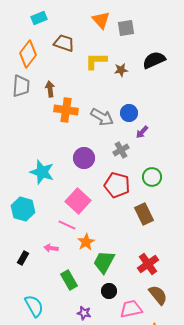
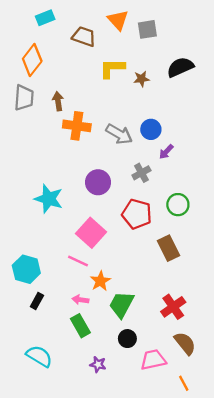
brown trapezoid: (64, 43) -> (84, 37), moved
cyan hexagon: (23, 209) -> (26, 269), moved
pink arrow: (51, 248) -> (80, 300), moved
black rectangle: (23, 258) -> (37, 301), moved
cyan semicircle: (34, 306) -> (39, 356), turned -30

